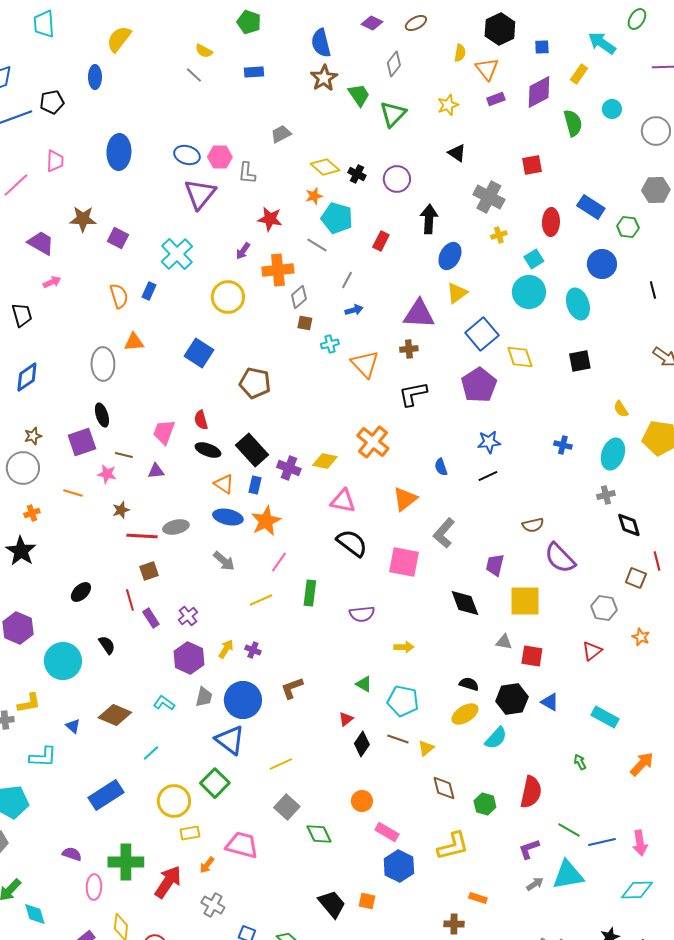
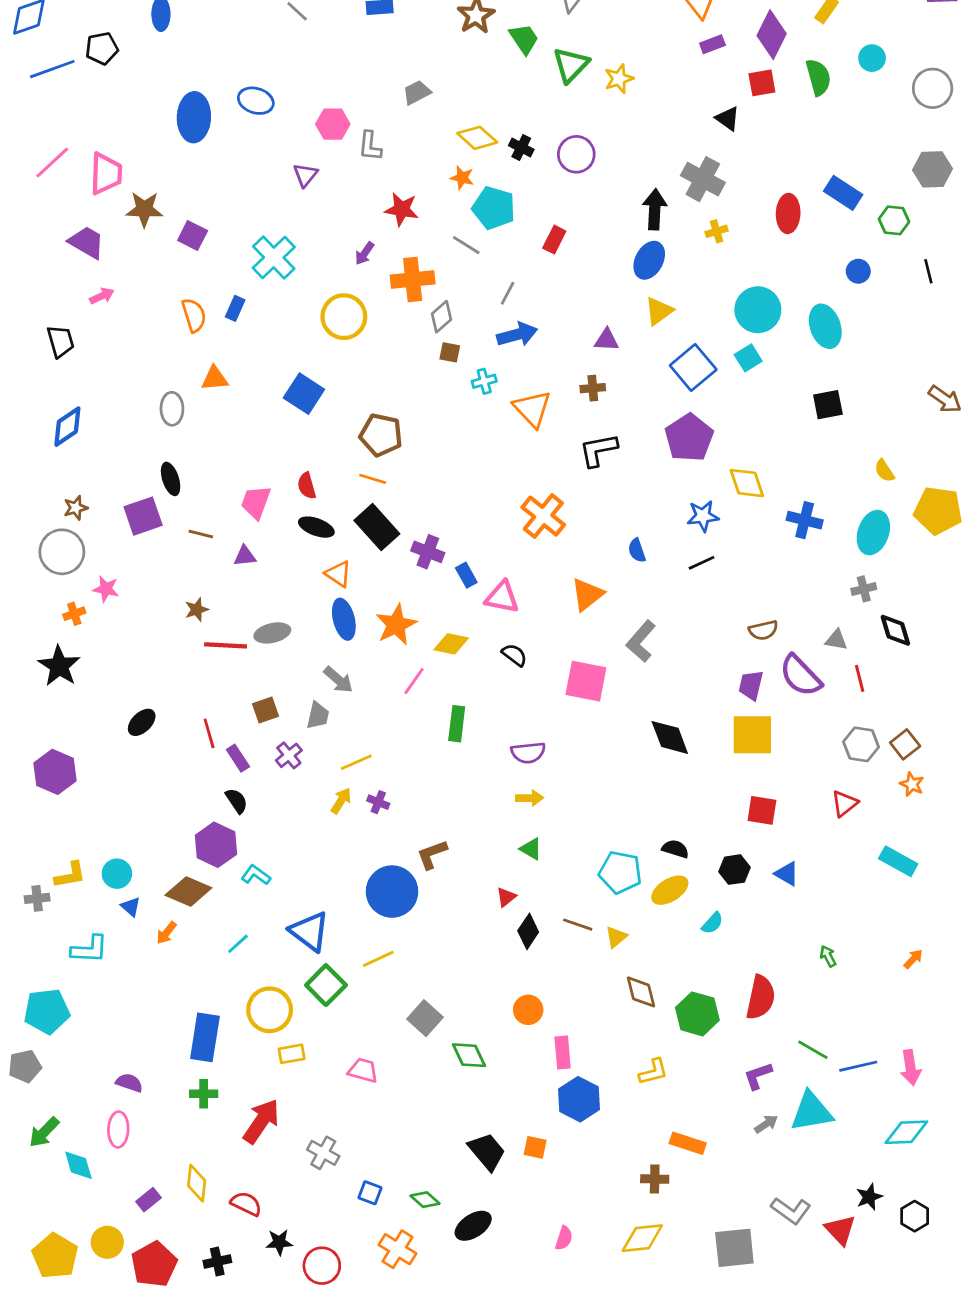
purple diamond: (539, 92) -> (772, 35), turned -36
yellow star: (448, 105) -> (619, 79), moved
black triangle: (457, 153) -> (728, 119), moved
blue ellipse: (187, 155) -> (256, 101), moved
pink trapezoid: (55, 161) -> (106, 174), moved, size x1.4
red square: (532, 165) -> (762, 83), moved
purple triangle: (200, 194) -> (305, 175), size x0.6
orange star: (314, 196) -> (462, 178), turned 30
black arrow: (429, 219) -> (655, 209), moved
cyan square: (534, 259) -> (748, 358), moved
blue circle: (602, 264) -> (858, 271), size x0.6
black line: (653, 290) -> (928, 271), moved
blue arrow: (354, 310) -> (517, 334), size x1.6
purple triangle: (419, 314) -> (607, 340), size x0.6
yellow diamond: (520, 357) -> (747, 483), moved
gray ellipse: (103, 364) -> (172, 409), size x0.7
blue cross: (563, 445) -> (805, 520), size x1.4
yellow diamond: (325, 461) -> (451, 644), moved
pink star: (107, 474) -> (106, 589), moved
blue rectangle: (255, 485) -> (466, 575), moved, turned -42
orange line: (73, 493) -> (373, 479), moved
blue ellipse: (228, 517) -> (344, 619), turned 64
black semicircle: (352, 543) -> (514, 655), size x0.6
red line: (657, 561) -> (860, 678), moved
purple trapezoid: (495, 565) -> (751, 685), moved
brown square: (149, 571) -> (265, 710), moved
brown square: (636, 578) -> (905, 744), moved, turned 30
yellow line: (261, 600) -> (356, 762), moved
gray triangle: (504, 642) -> (836, 640), moved
black semicircle: (107, 645) -> (237, 801), moved
yellow arrow: (404, 647) -> (530, 798), moved
purple hexagon: (189, 658) -> (216, 845), moved
cyan circle: (63, 661) -> (117, 874), moved, size x0.6
gray trapezoid: (204, 697) -> (318, 715), moved
black hexagon: (512, 699) -> (734, 870), size x0.7
blue circle: (243, 700) -> (392, 892), moved
cyan pentagon: (403, 701) -> (620, 872), moved
cyan rectangle: (605, 717) -> (898, 861), moved
cyan semicircle: (496, 738) -> (712, 923), size x0.7
blue triangle: (230, 740) -> (309, 931), moved
yellow line: (281, 764) -> (378, 959), moved
orange arrow: (642, 764) -> (913, 959), size x0.6
blue rectangle: (106, 795) -> (205, 1037), moved, turned -48
green hexagon: (485, 804) -> (697, 1014), size x1.4
pink rectangle: (387, 832) -> (563, 1052), turned 55
pink trapezoid: (242, 845) -> (363, 1070), size x0.7
yellow L-shape: (453, 846) -> (653, 1072), size x0.7
green cross: (126, 862) -> (204, 1094), size x0.6
orange arrow: (207, 865) -> (166, 933), moved
pink ellipse: (94, 887) -> (118, 1129), moved
orange rectangle: (478, 898) -> (688, 1143), size x1.4

